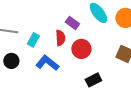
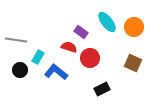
red semicircle: (60, 38) -> (69, 47), turned -70
cyan rectangle: (33, 40) -> (38, 57), moved

